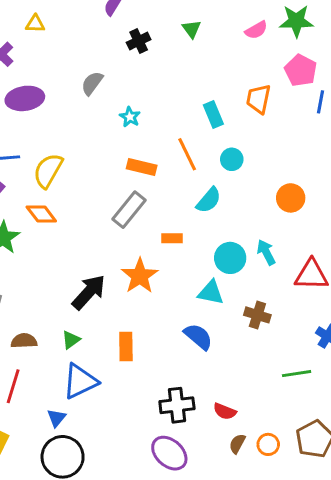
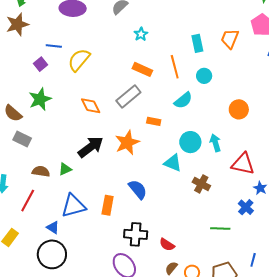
orange diamond: (41, 214) -> (91, 106), moved
blue semicircle: (198, 337) -> (138, 189), moved
green triangle: (71, 340) -> (65, 169), moved
orange rectangle: (126, 347) -> (108, 205), moved
blue triangle: (56, 418) -> (53, 227), turned -48

